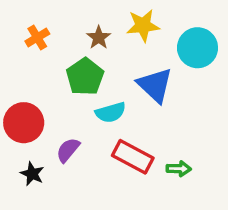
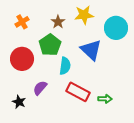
cyan semicircle: (111, 112) -> (65, 66), turned -66
red circle: (24, 123) -> (22, 59), moved

